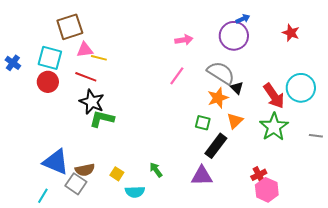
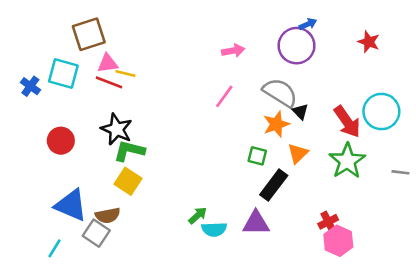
blue cross: (13, 63) -> (30, 86), moved
red line: (86, 77) -> (109, 82), moved
red circle: (48, 82) -> (61, 141), moved
green arrow: (156, 170) -> (198, 215), turned 84
yellow square: (117, 174) -> (128, 181), moved, size x1.5
cyan semicircle: (135, 192) -> (214, 229), moved

